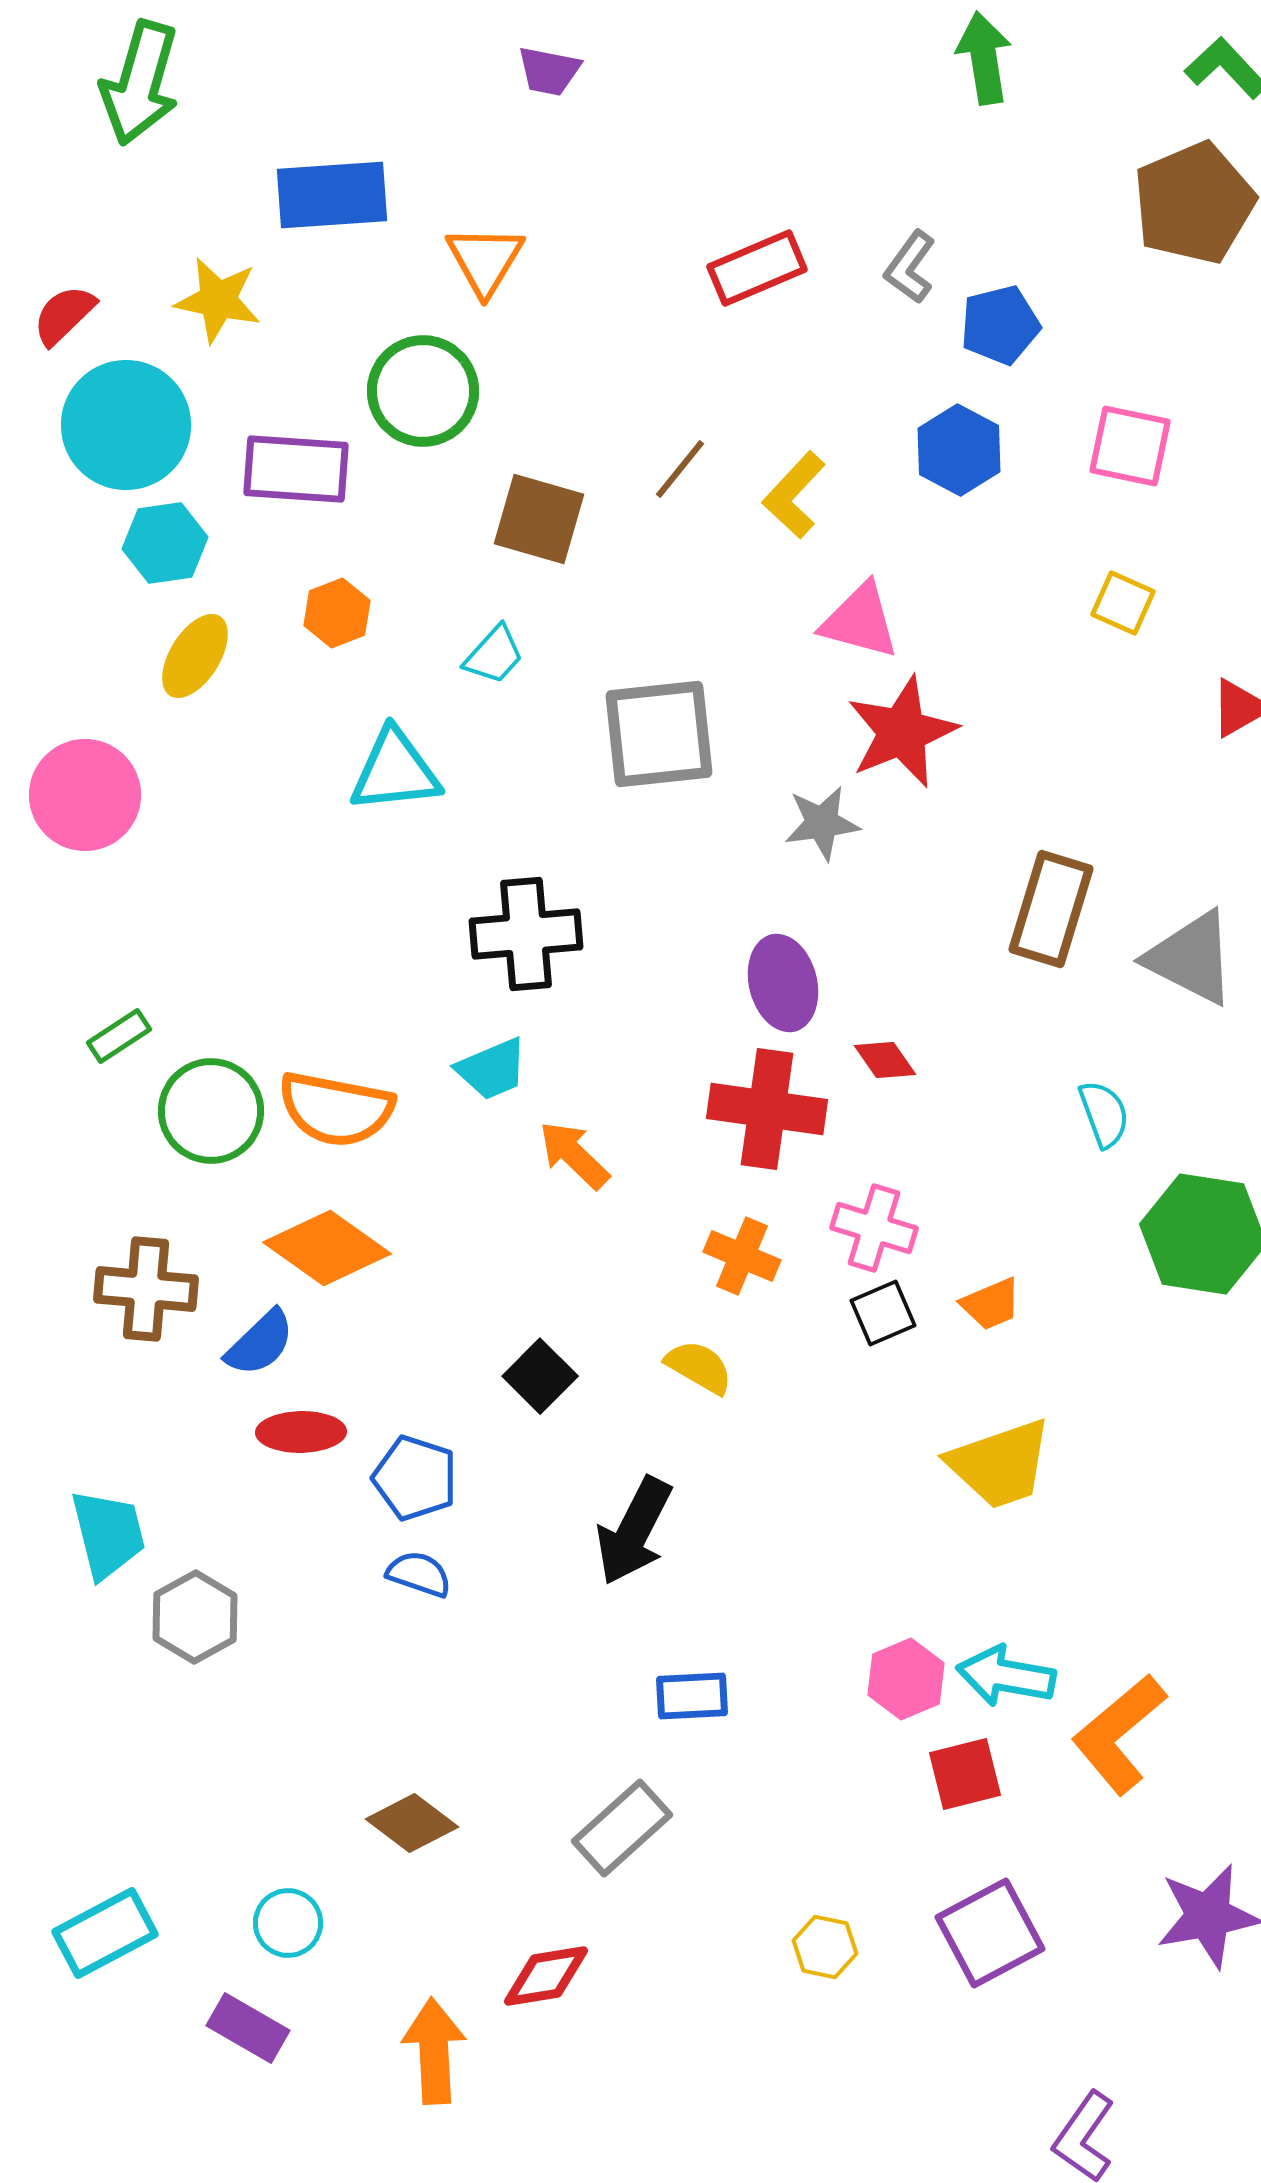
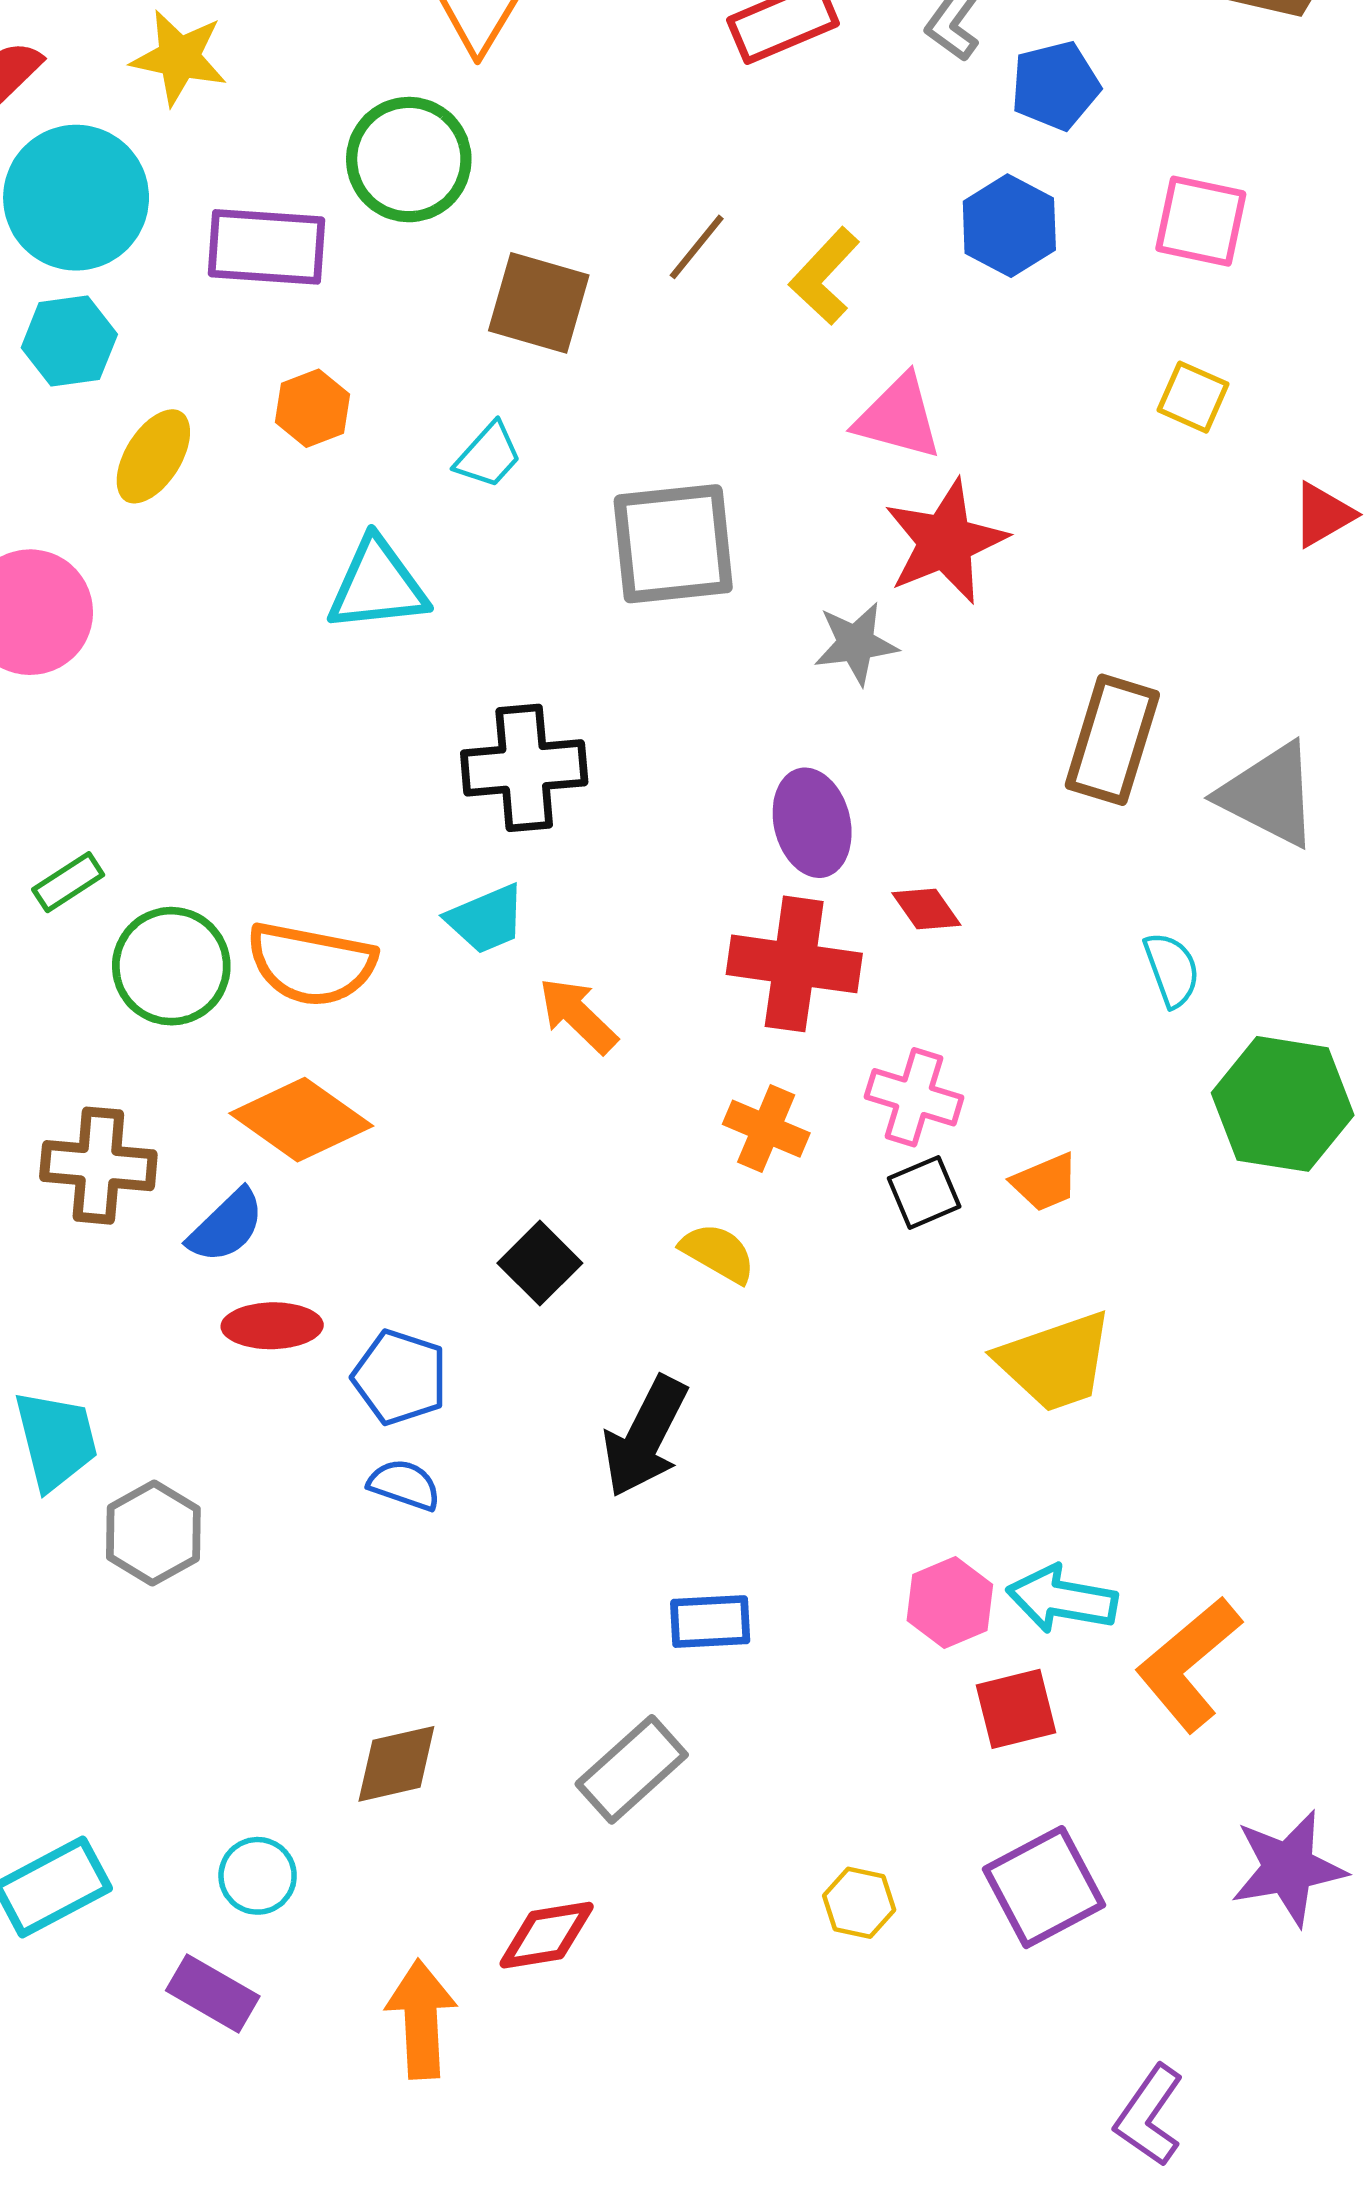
cyan hexagon: (165, 543) -> (69, 341), moved
brown diamond: (412, 1823) -> (396, 1764), turned -50

